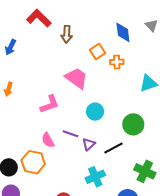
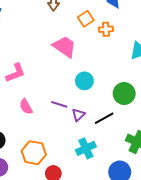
pink L-shape: (50, 104) -> (15, 73), moved
pink semicircle: (48, 140) -> (26, 107), moved
orange hexagon: (33, 162) -> (34, 153), moved

